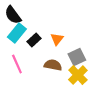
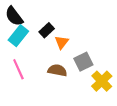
black rectangle: (34, 40) -> (47, 30), moved
yellow cross: (78, 75) -> (102, 81), moved

